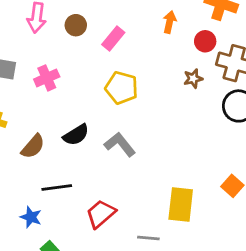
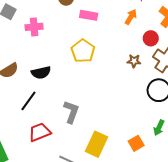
pink rectangle: (113, 39) -> (89, 15), turned 42
gray L-shape: (120, 144) -> (71, 112), moved, turned 40
black line: (57, 187) -> (28, 101), moved, turned -65

